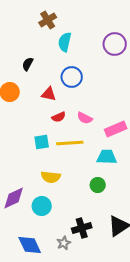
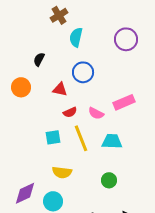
pink rectangle: (116, 129) -> (124, 102), moved
yellow line: (70, 143) -> (81, 138), turned 72
cyan trapezoid: (107, 157) -> (112, 141), moved

